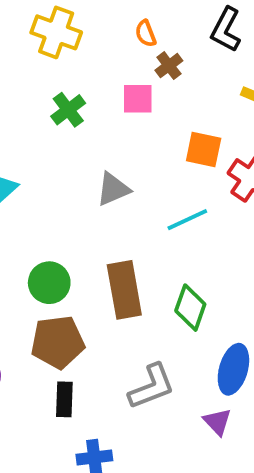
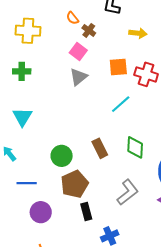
pink square: (138, 99) -> (78, 52), turned -36
green cross: (68, 110) -> (22, 71), moved, turned -36
gray triangle: (113, 189) -> (78, 77), moved
brown rectangle: (124, 290) -> (100, 148), size x0.7

